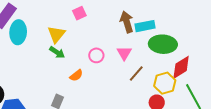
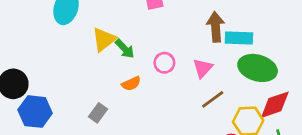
yellow triangle: (56, 34) -> (104, 39), moved
green arrow: (57, 52) -> (125, 49), moved

